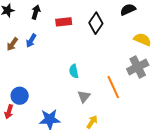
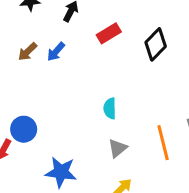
red rectangle: (64, 22) -> (109, 33), turned -35

